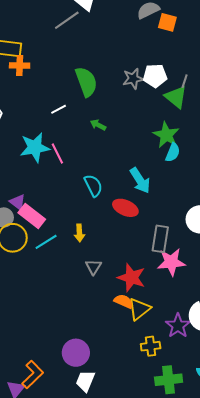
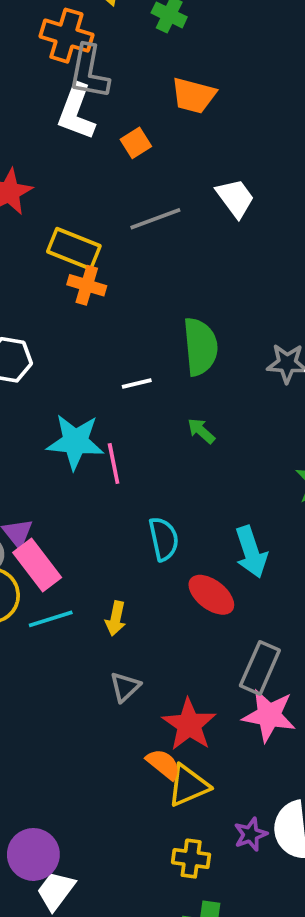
gray line: (67, 20) -> (155, 219), moved
purple star: (178, 326) -> (251, 834), size x0.7
purple circle: (76, 353) -> (33, 854), moved

